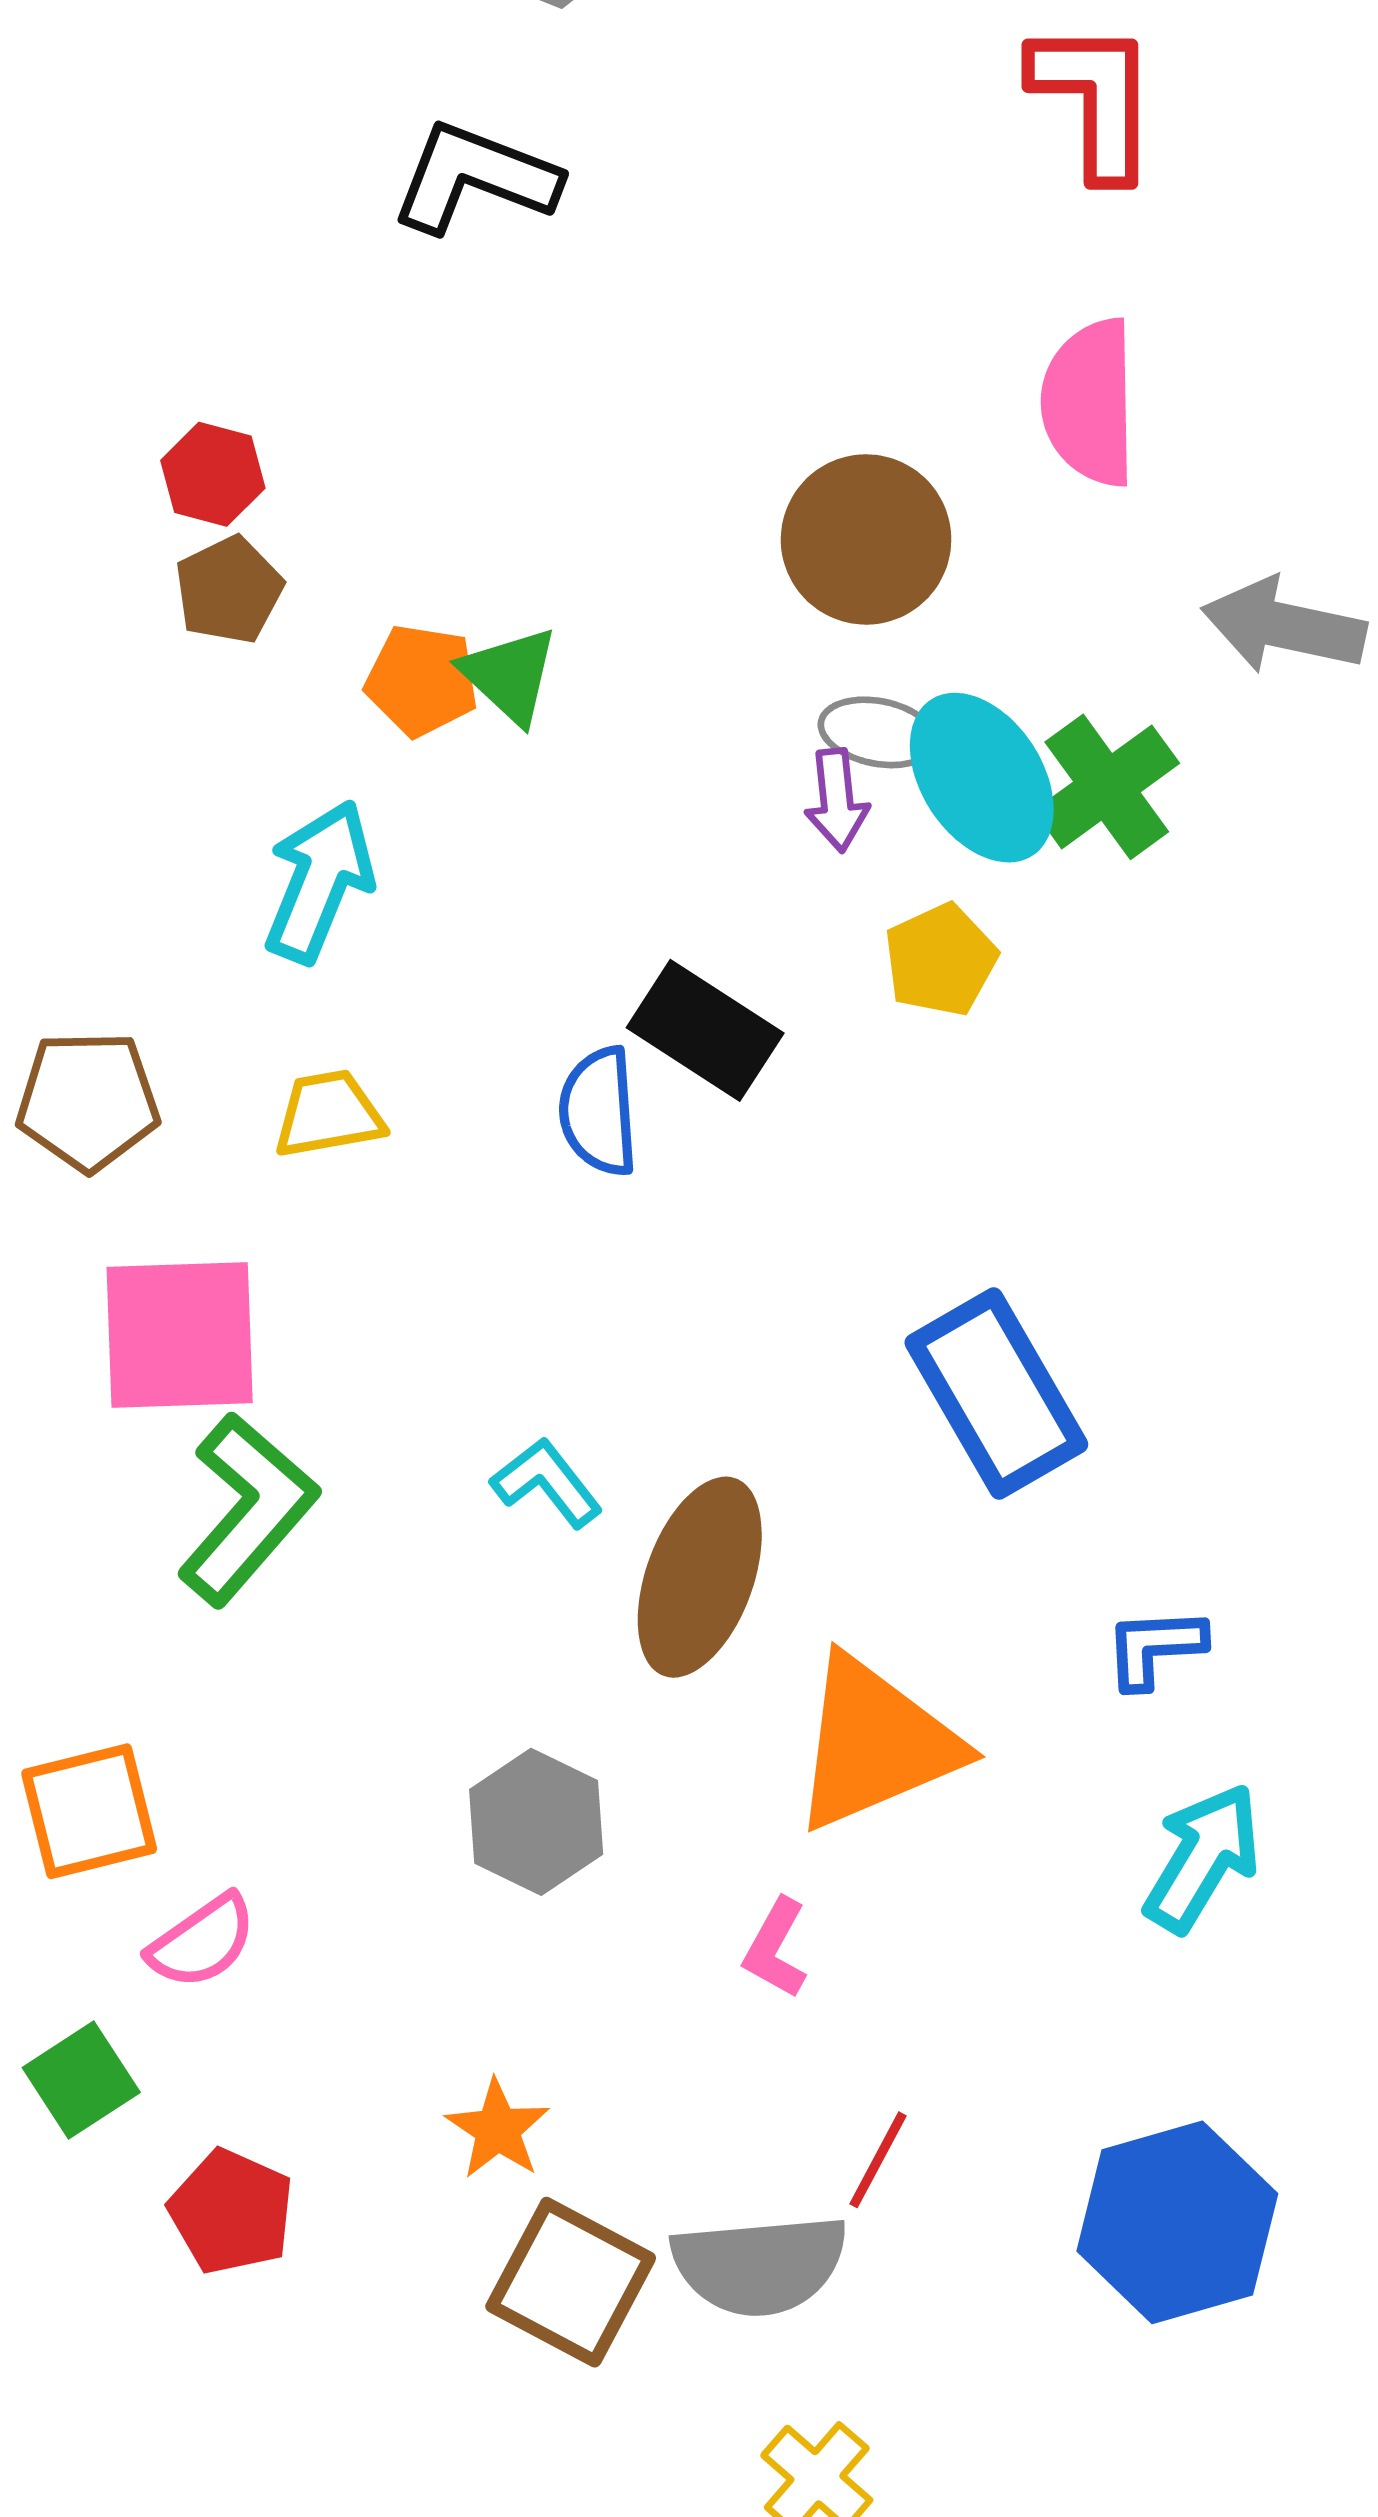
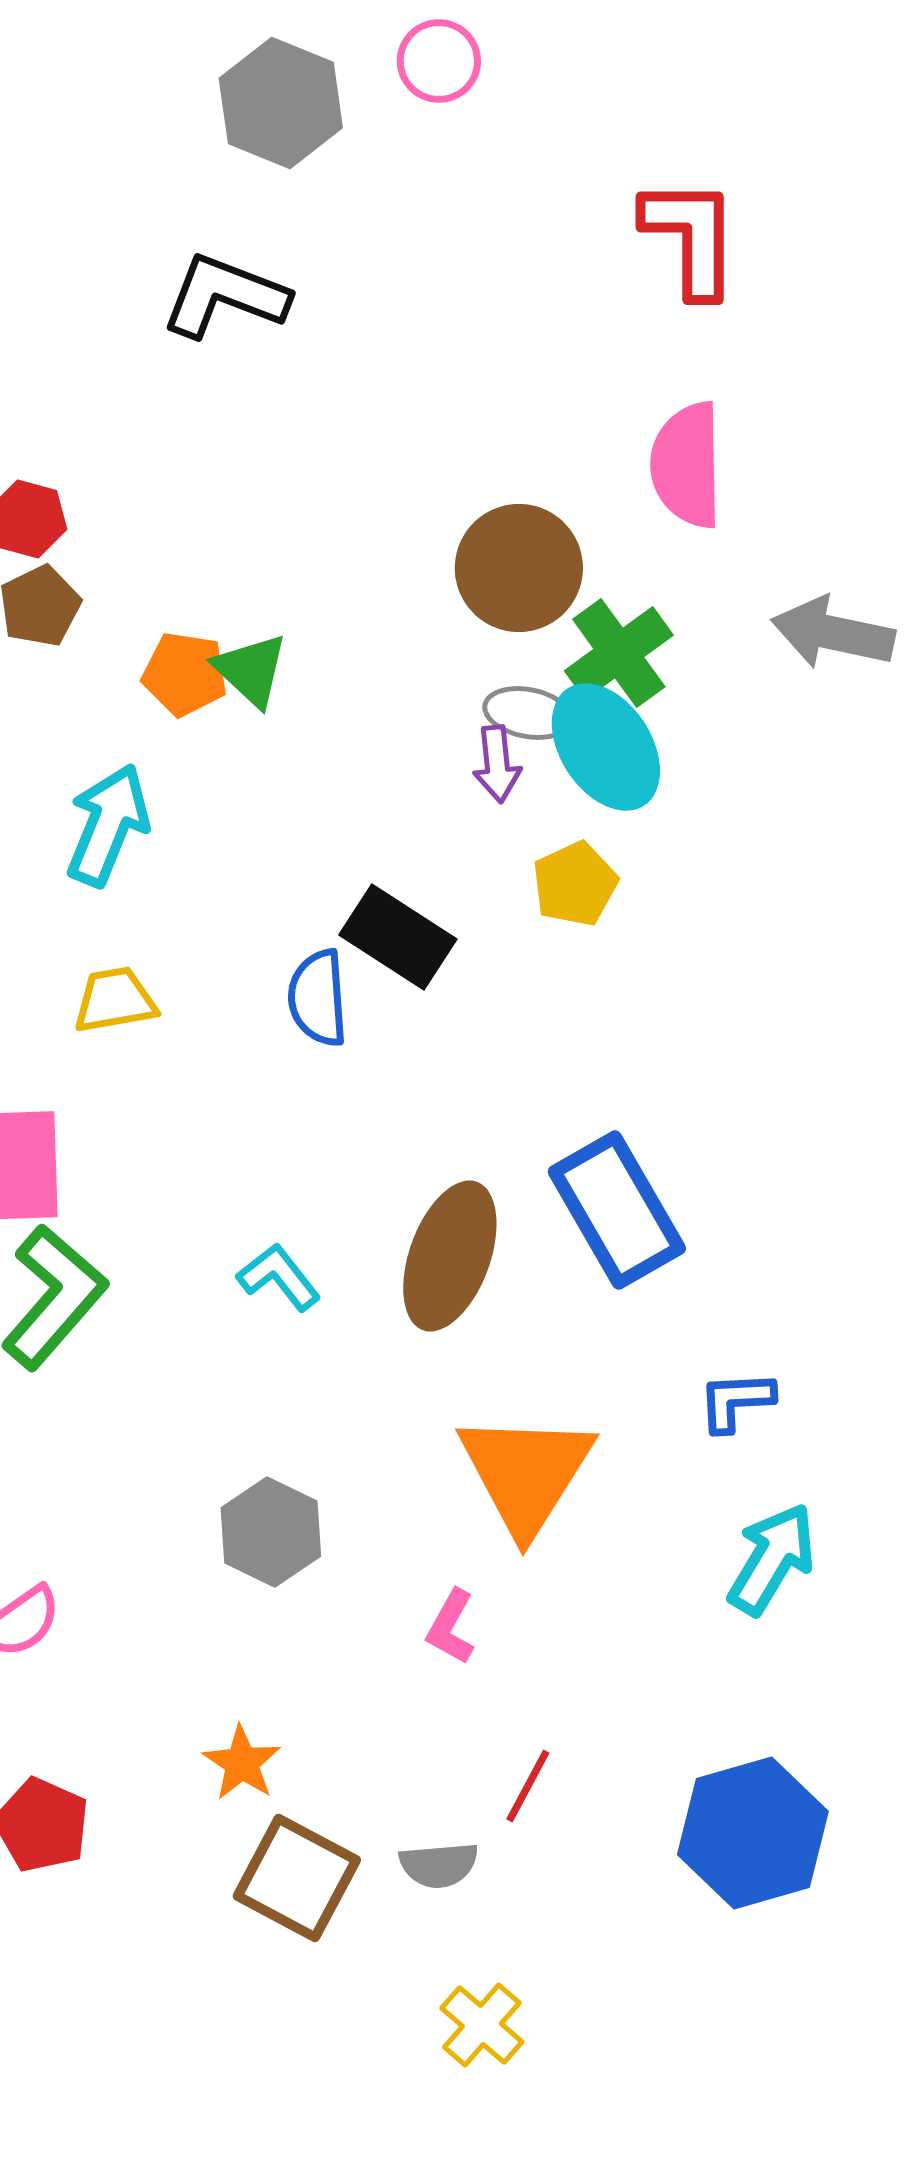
green cross: (1107, 787) -> (619, 653), moved
brown ellipse: (700, 1577) -> (450, 1256), moved
orange triangle: (875, 1743) -> (526, 1473), turned -35
gray semicircle: (760, 2265) -> (439, 1865), size x0.6

